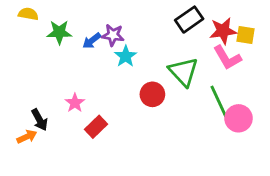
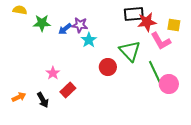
black rectangle: (189, 20) -> (134, 14), turned 30
red star: (223, 31) -> (147, 22), moved
black arrow: (40, 120) -> (43, 100), moved

